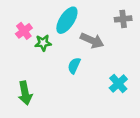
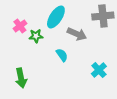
gray cross: (123, 19) -> (103, 16), size x1.5
cyan semicircle: (74, 66) -> (62, 55), turned 120

